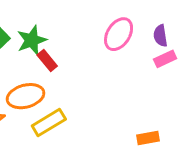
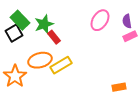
yellow rectangle: (49, 123) -> (61, 65), moved

